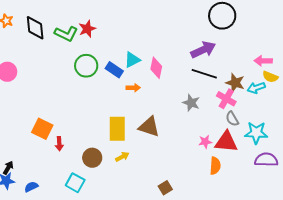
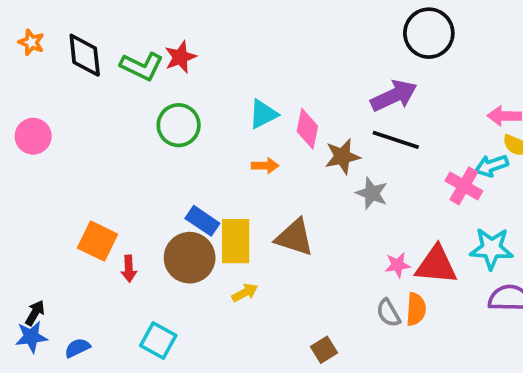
blue rectangle: (114, 70) -> (202, 221), moved
brown star: (235, 83) -> (342, 156), moved, turned -30
pink cross: (226, 99) -> (464, 186), moved
gray semicircle: (232, 119) -> (388, 313), moved
brown circle: (92, 158) -> (190, 258), moved, size x1.4

